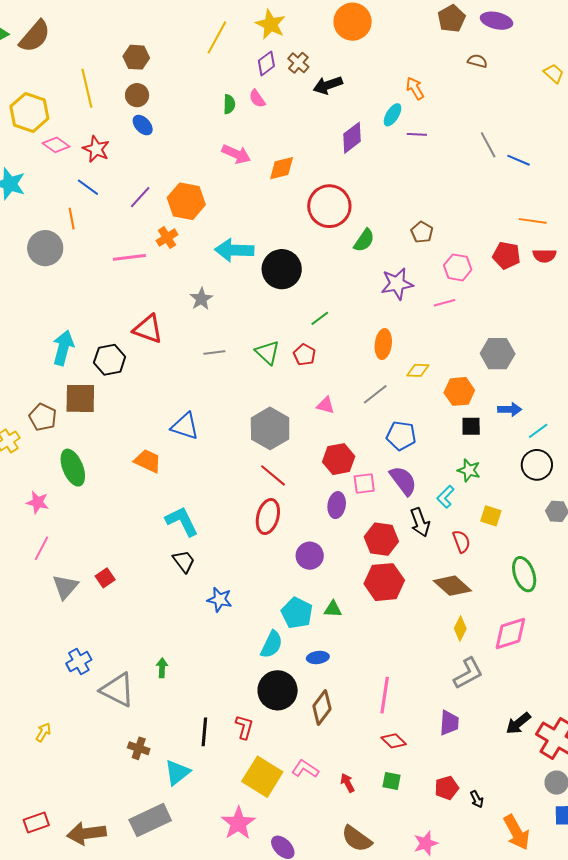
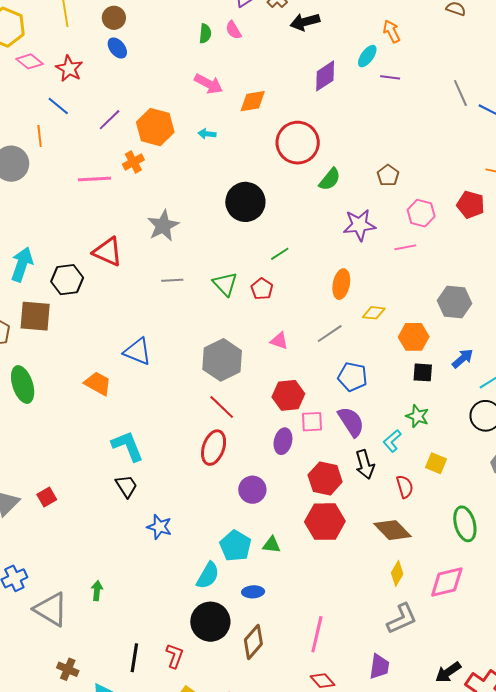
cyan arrow: (234, 250) -> (207, 134), moved, size x0.5
gray star: (201, 299) -> (163, 226), size x1.4
blue arrow: (510, 409) -> (463, 358), turned -45

